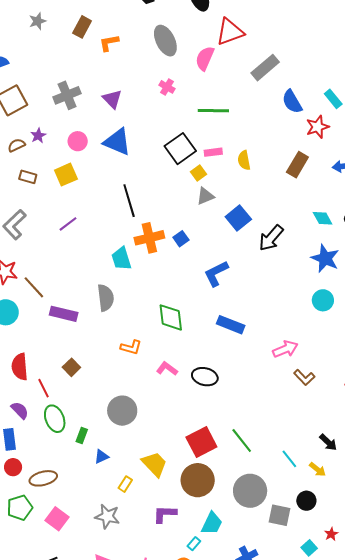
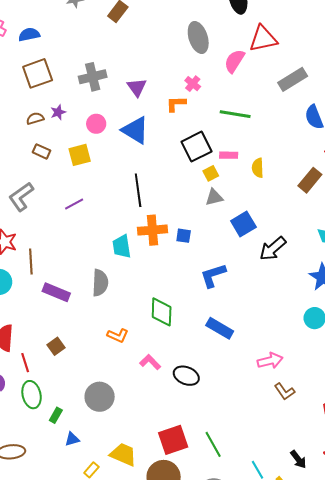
orange L-shape: (109, 43) -> (176, 104), moved
blue square: (181, 239) -> (184, 236), turned 35
brown line: (34, 287) -> (31, 262), turned 30
yellow trapezoid: (154, 464) -> (123, 454), turned -32

